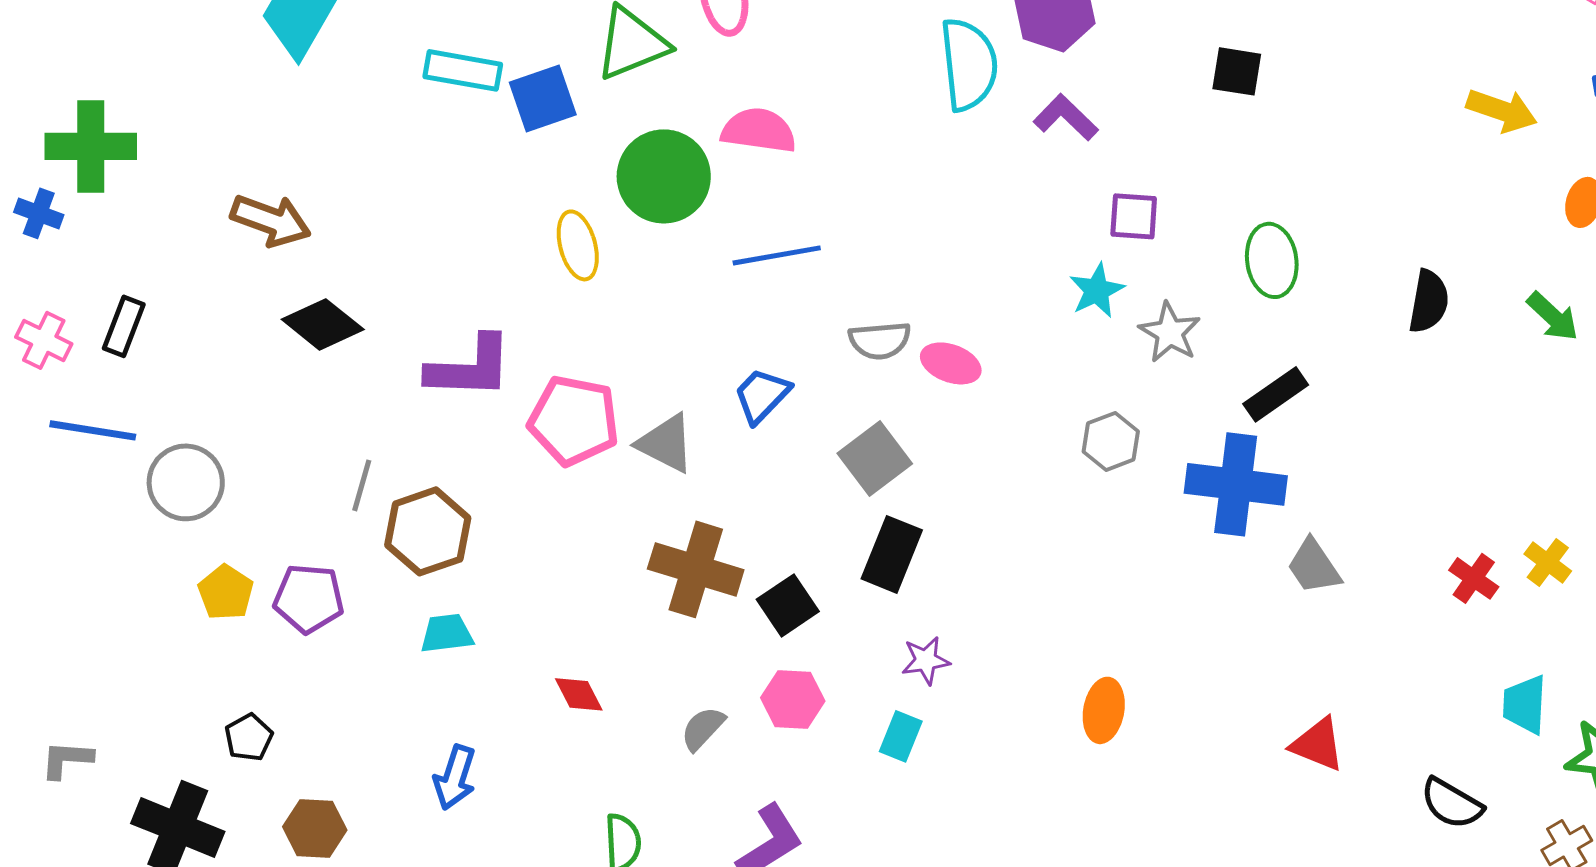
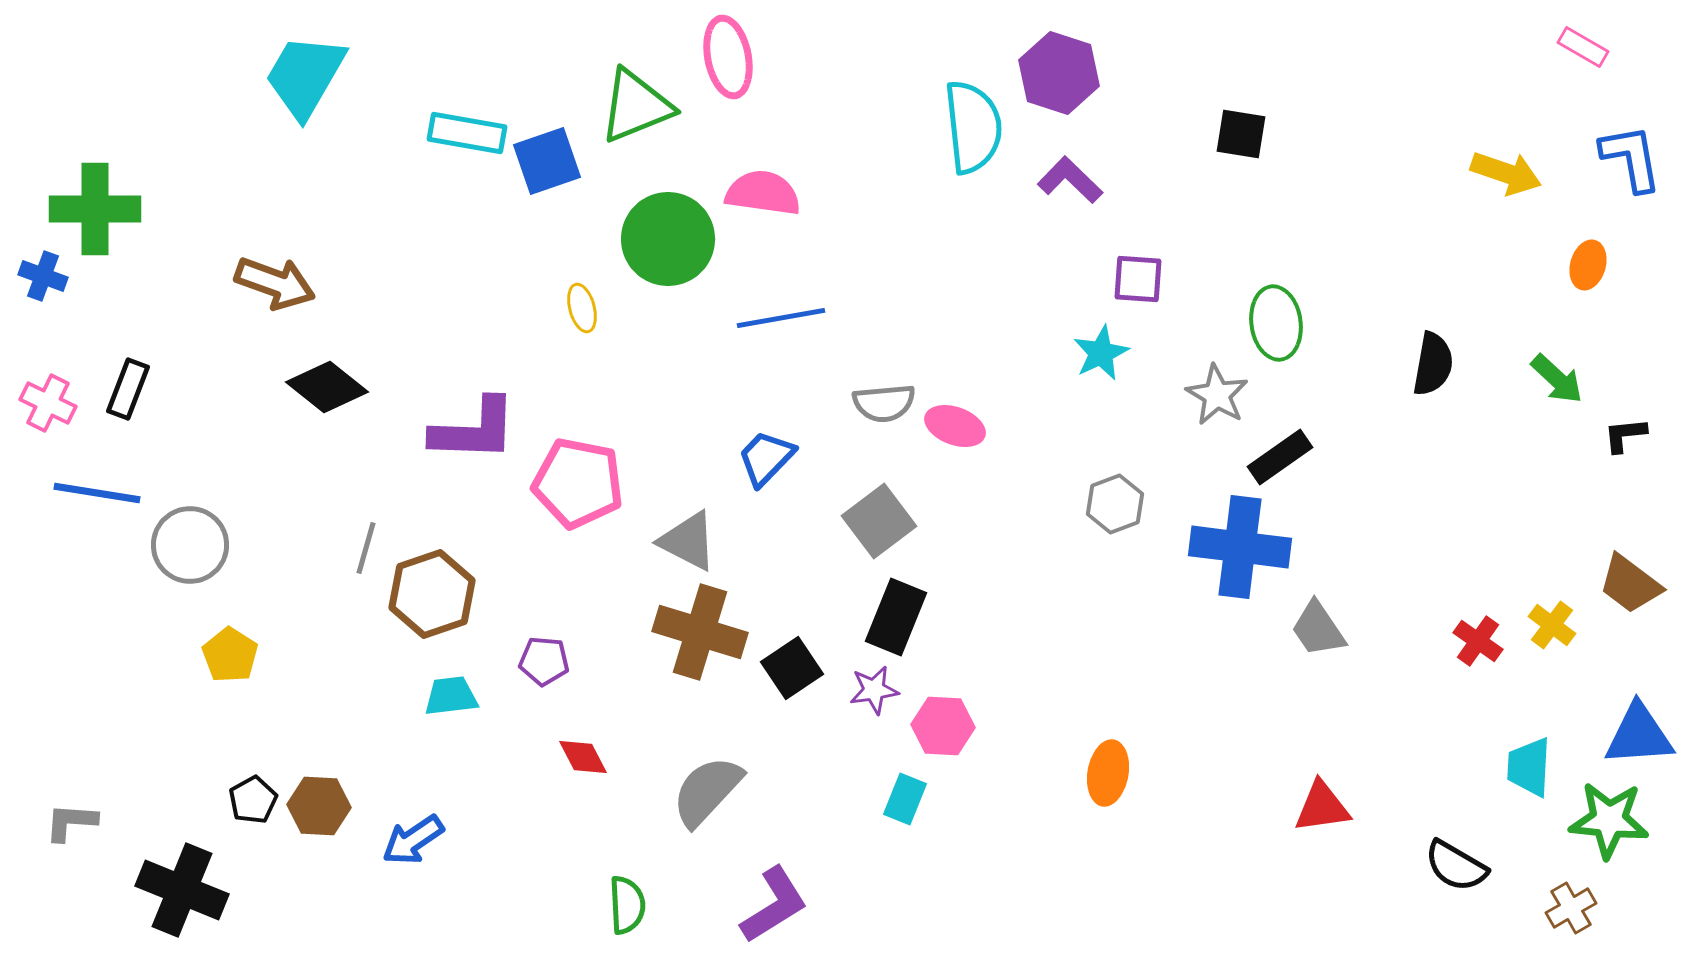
yellow ellipse: (578, 245) -> (582, 308), size x0.7
gray star: (1170, 332) -> (1217, 395), moved
gray triangle: (666, 443) -> (688, 541), moved
purple pentagon: (309, 598) -> (544, 661), moved, size x0.7
purple star: (926, 660) -> (874, 690), moved
pink hexagon: (793, 699) -> (943, 726), moved
gray semicircle: (703, 728) -> (707, 791), size x1.6
red triangle: (1318, 744) -> (1322, 807), turned -30
blue arrow: (455, 777) -> (413, 840), moved, turned 38
brown hexagon: (315, 828) -> (319, 806), moved

